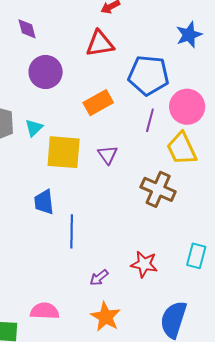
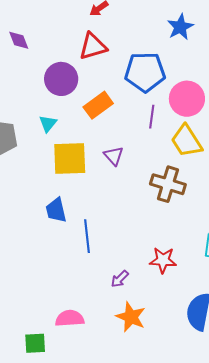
purple circle: (46, 72) -> (61, 79), moved
cyan triangle: (34, 128) -> (48, 124), moved

